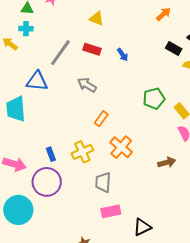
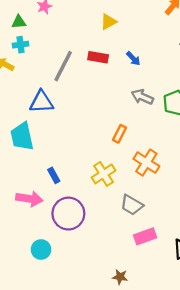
yellow triangle: (97, 19) -> (108, 22), moved, turned -42
gray arrow: (87, 85) -> (142, 97), moved
blue rectangle: (51, 154) -> (54, 175), moved
gray trapezoid: (103, 182) -> (132, 205), turned -55
cyan circle: (18, 210) -> (41, 249), size x0.6

